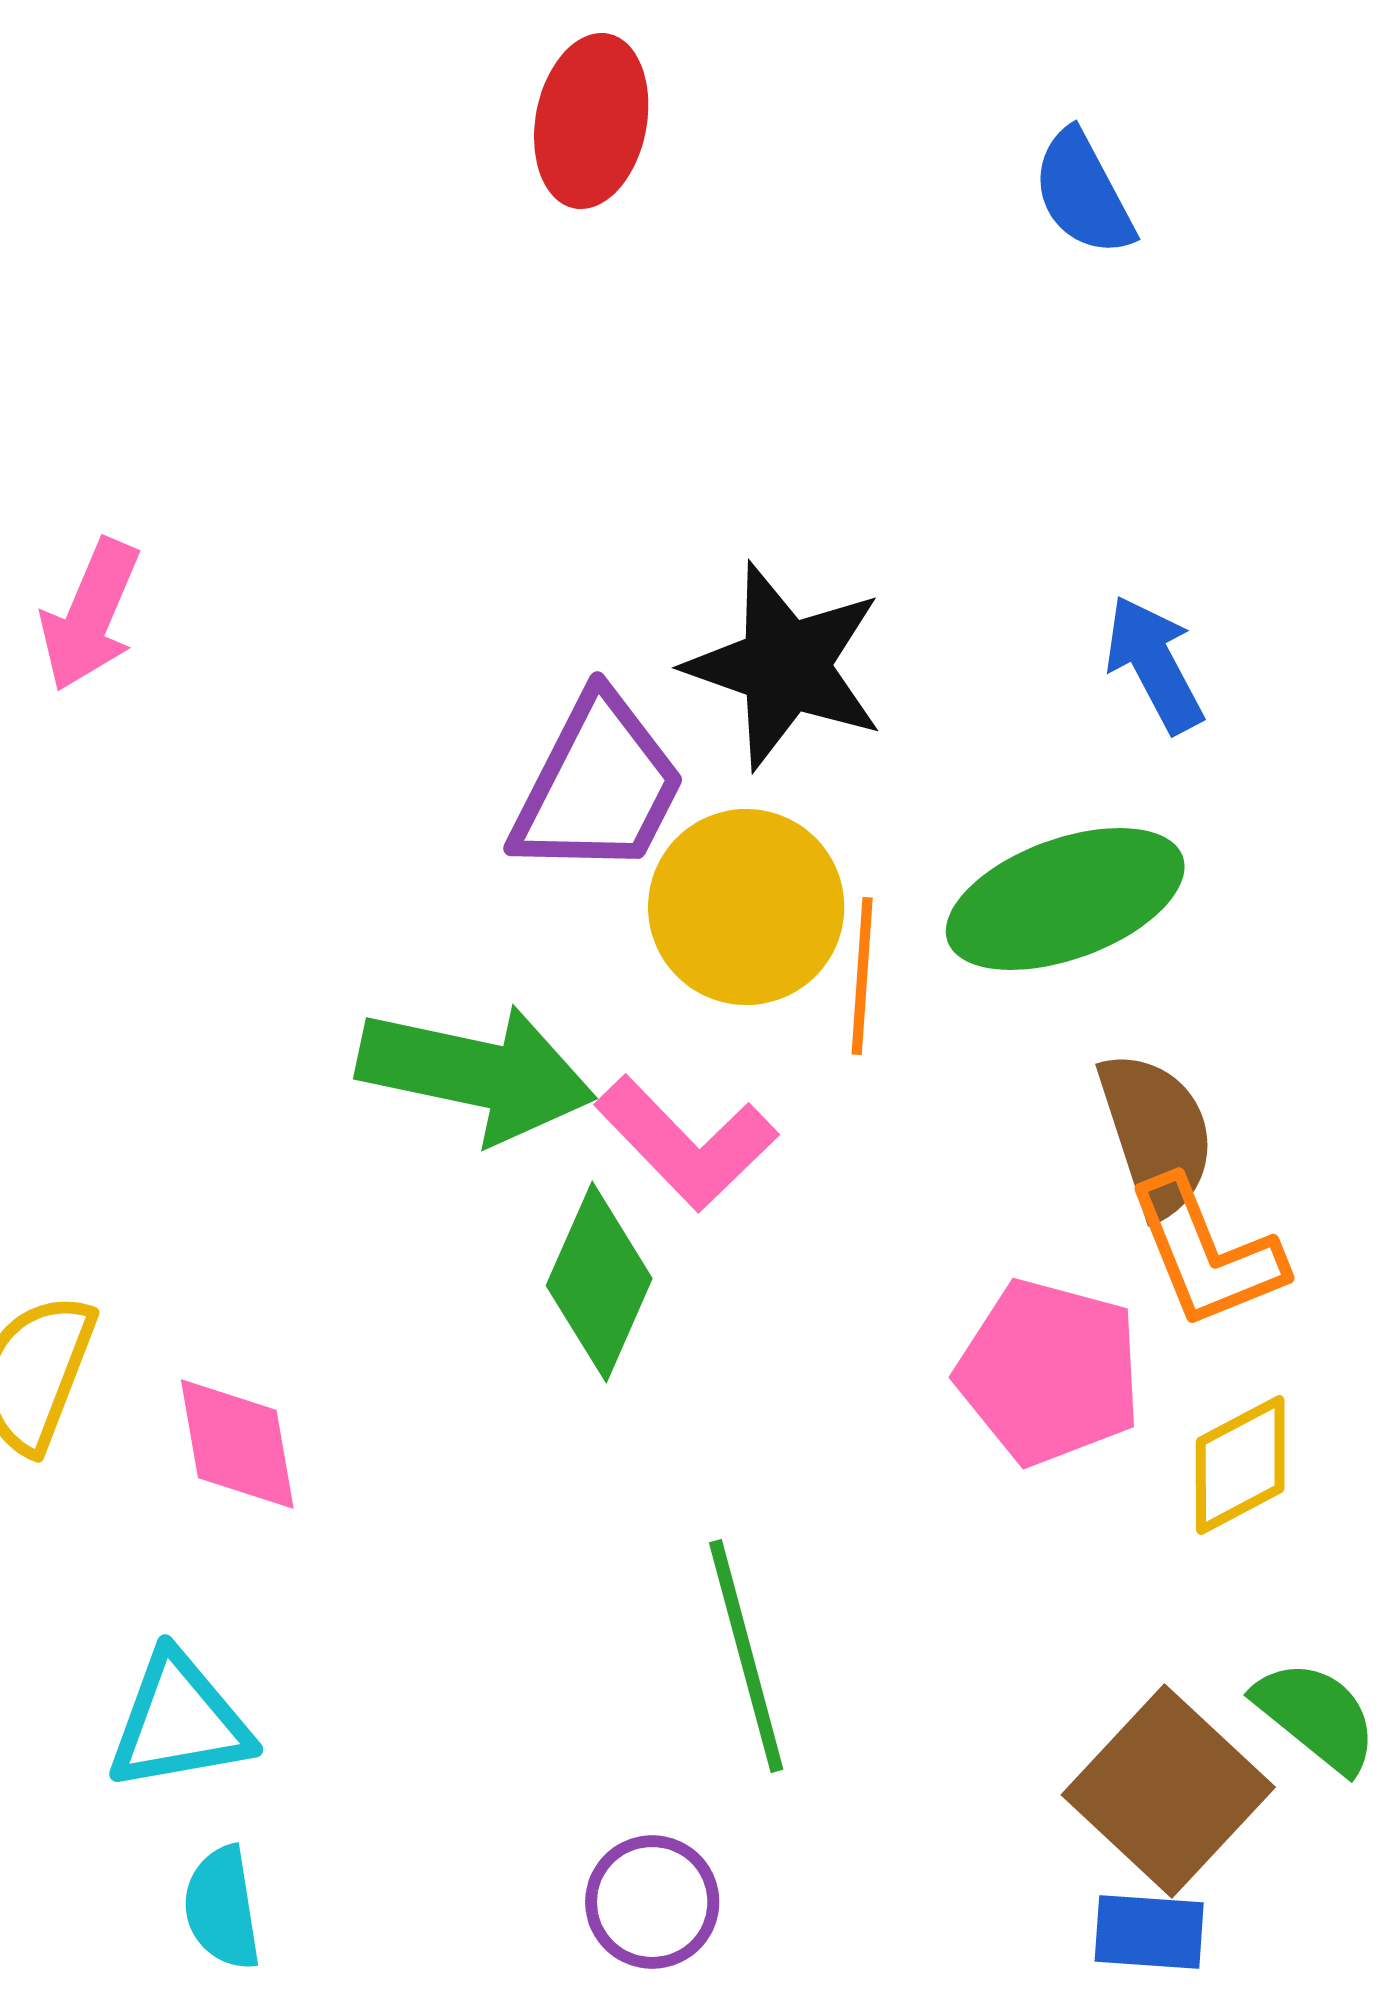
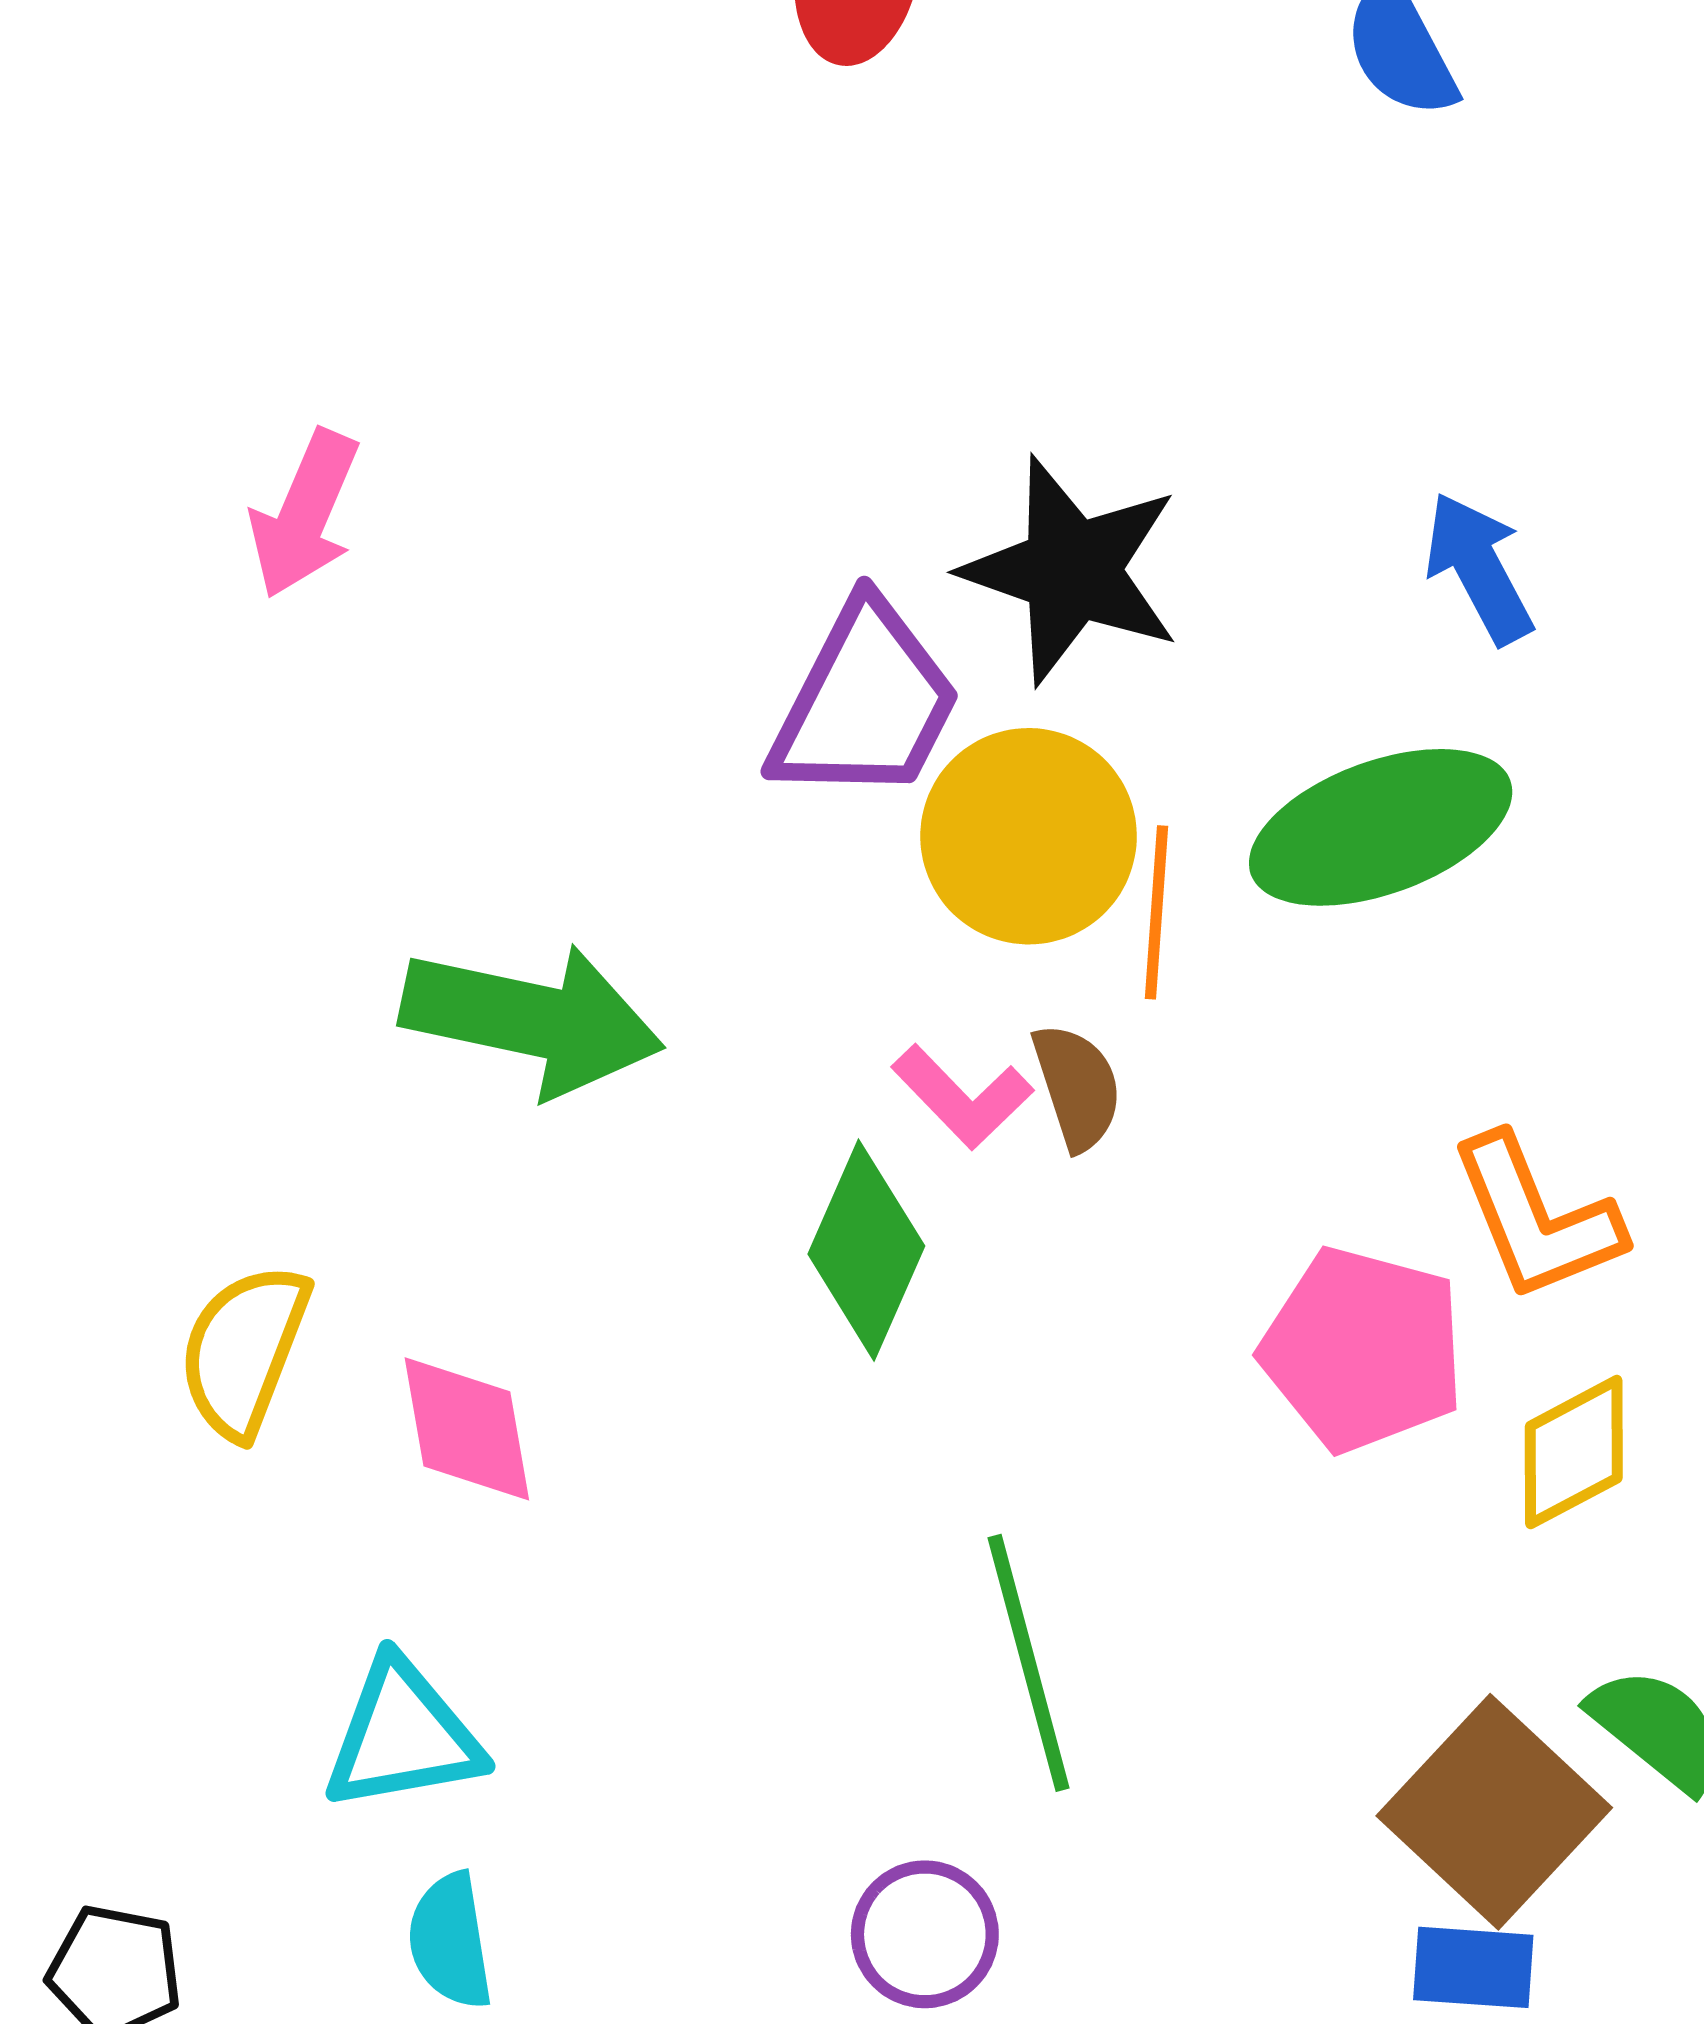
green arrow: (476, 1073) -> (532, 1019), moved
brown semicircle: (1156, 1134) -> (1077, 1087), moved, size x0.7
pink L-shape: (686, 1143) -> (962, 1097), size x0.7

